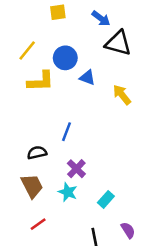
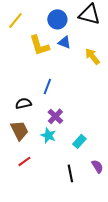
blue circle: (65, 58) -> (57, 19), moved
yellow L-shape: (41, 81) -> (39, 45), moved, turned 75

